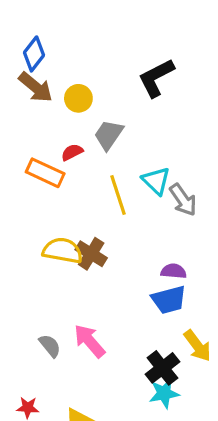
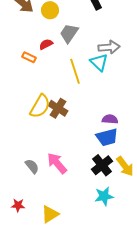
orange rectangle: (45, 173) -> (29, 57), size x0.6
gray arrow: (183, 200) -> (109, 47), moved, turned -60
yellow semicircle: (63, 251) -> (40, 106), turned 110
black cross: (162, 368) -> (102, 165), moved

